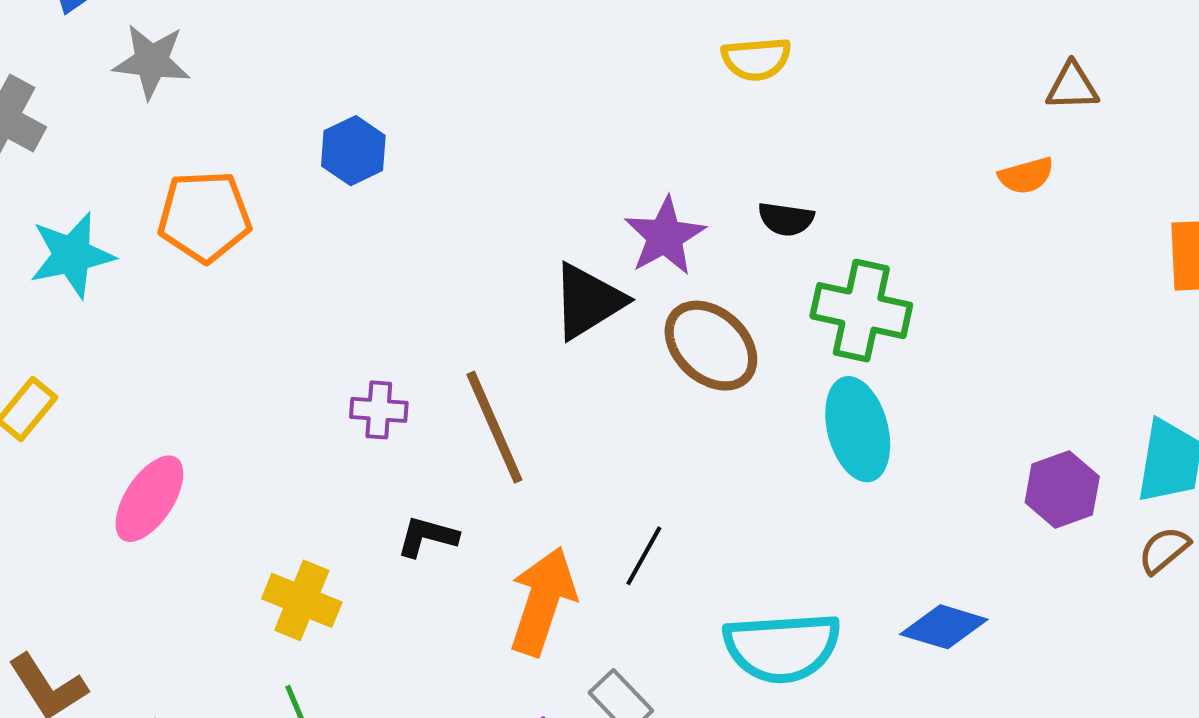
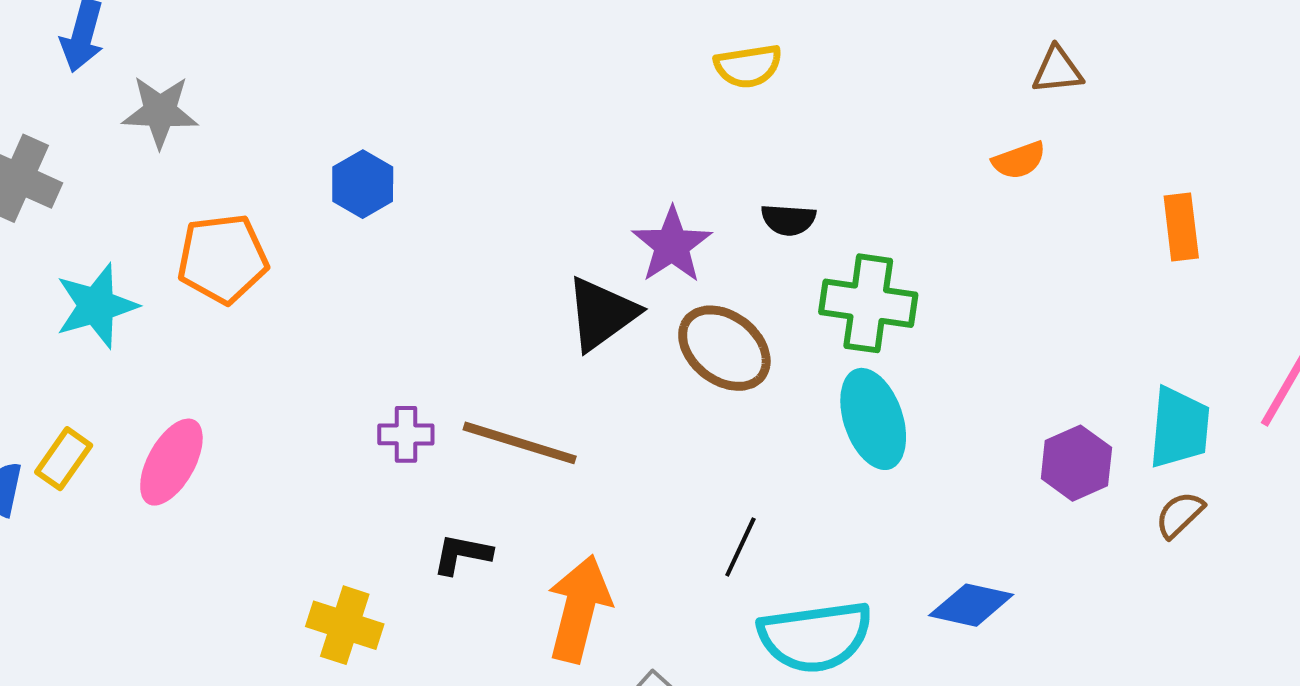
brown line: (494, 427) -> (520, 443), turned -45
pink ellipse: (149, 499) -> (171, 462), moved
black line: (644, 556) -> (740, 547), moved

